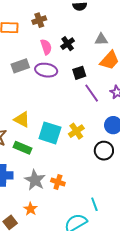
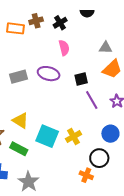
brown cross: (39, 20) -> (36, 21), moved
black cross: (68, 44) -> (60, 23), moved
pink semicircle: (46, 47) -> (64, 48), moved
gray rectangle: (20, 66) -> (19, 77), moved
orange cross: (58, 182) -> (86, 175), moved

